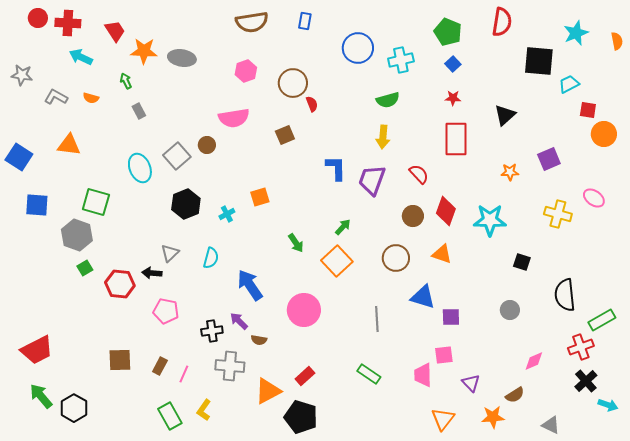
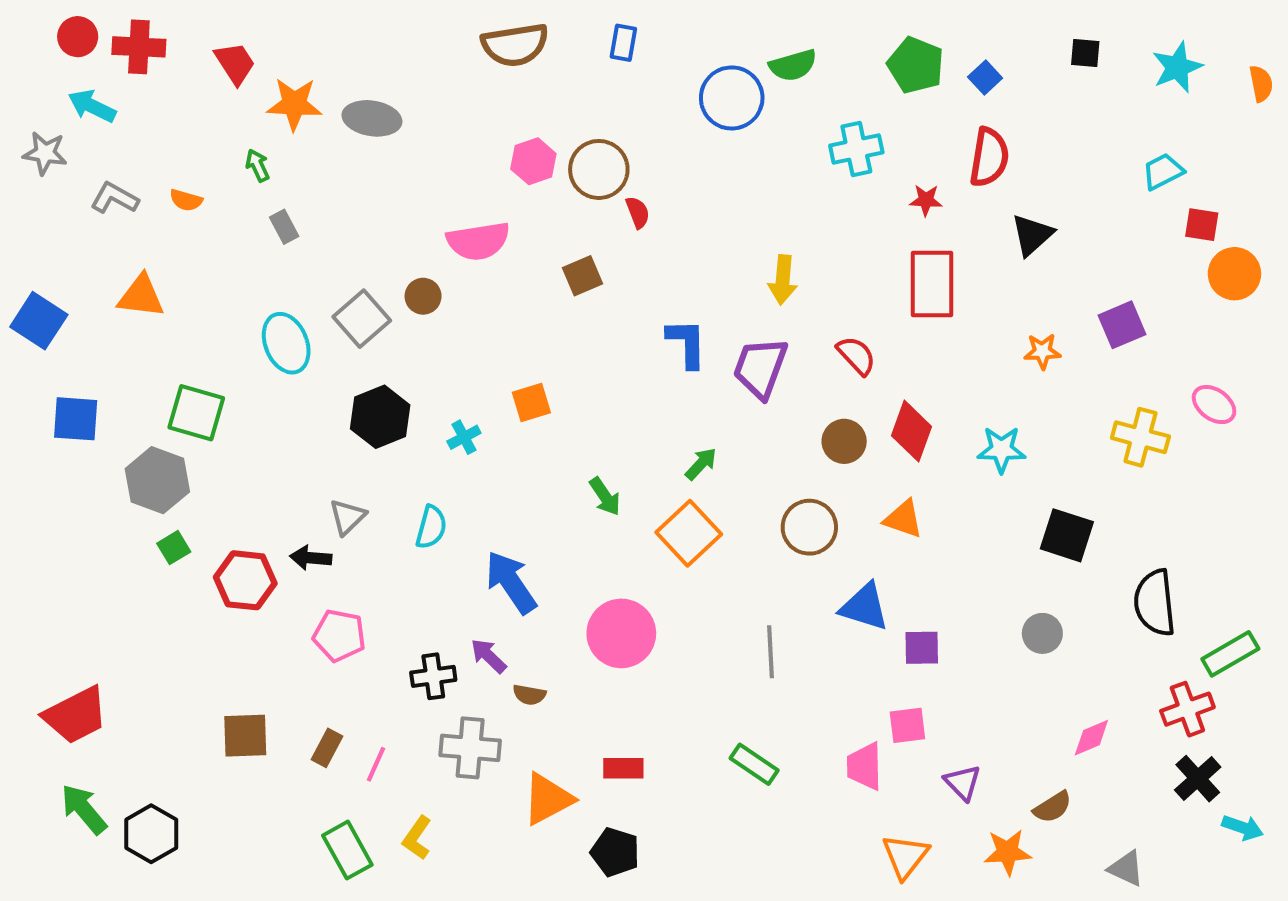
red semicircle: (502, 22) -> (989, 157), moved
cyan arrow: (81, 57) -> (92, 106), moved
cyan cross: (401, 60) -> (856, 149), moved
black square: (539, 61) -> (1085, 53), moved, size x0.5
blue square: (453, 64) -> (985, 78), moved
pink hexagon: (246, 71) -> (533, 161), moved
green semicircle: (388, 100) -> (793, 65), moved
cyan star: (490, 220) -> (1001, 449), size x0.7
black square: (522, 262) -> (1067, 535), size x1.5
red rectangle: (305, 376) -> (623, 768), turned 42
black pentagon: (301, 417) -> (615, 852), size x0.7

